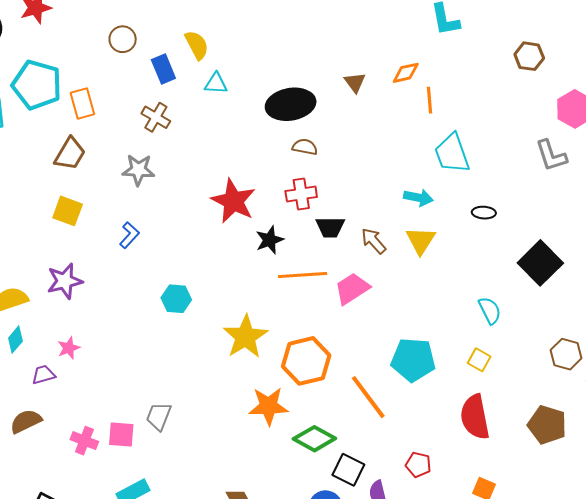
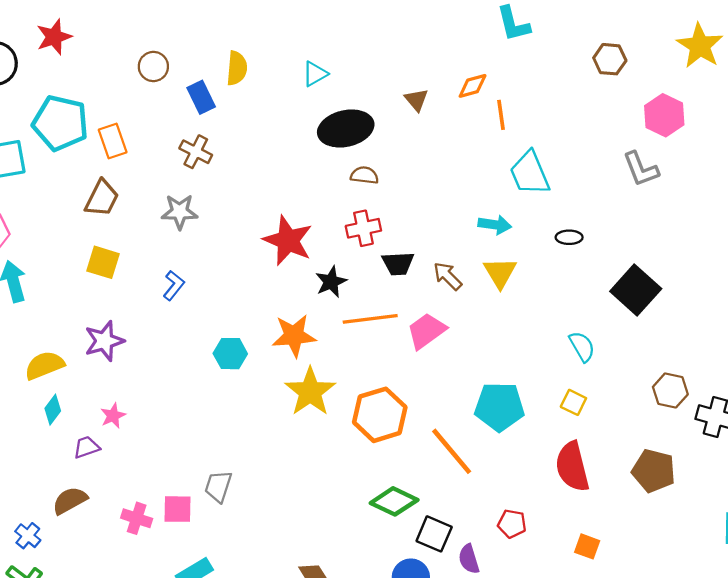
yellow semicircle: (197, 45) -> (237, 68), turned 36
cyan triangle: (216, 83) -> (315, 74), moved, turned -30
orange star: (268, 406) -> (294, 336), moved

